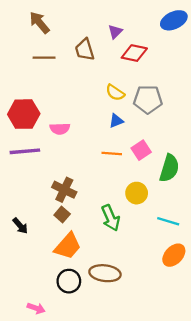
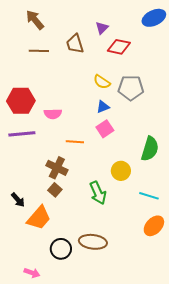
pink square: (141, 150) -> (105, 129), moved
orange line: (112, 154) -> (75, 142), moved
orange trapezoid: (68, 246) -> (39, 218), moved

